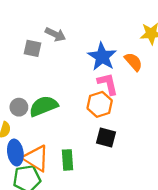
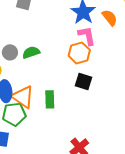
green semicircle: (43, 106) -> (31, 52), size x0.7

